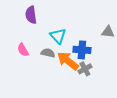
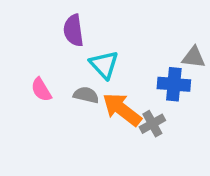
purple semicircle: (31, 15) -> (74, 30), moved
blue cross: (82, 50) -> (174, 84), moved

